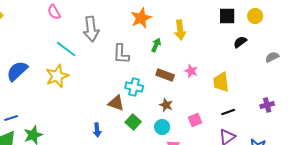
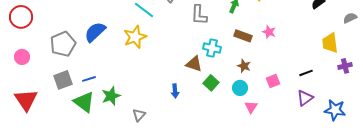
yellow trapezoid: (221, 82) -> (330, 43), moved

